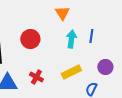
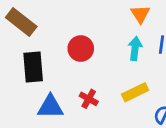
orange triangle: (62, 13) -> (140, 14), moved

